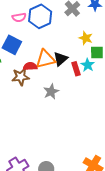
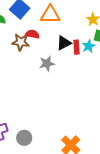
orange triangle: (45, 59) -> (50, 15), moved
black triangle: (60, 59) -> (64, 43), moved

